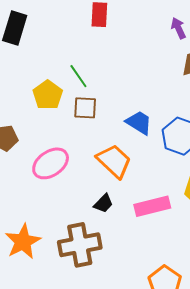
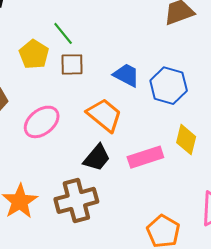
black trapezoid: (103, 203) -> (97, 158), size x1.4

